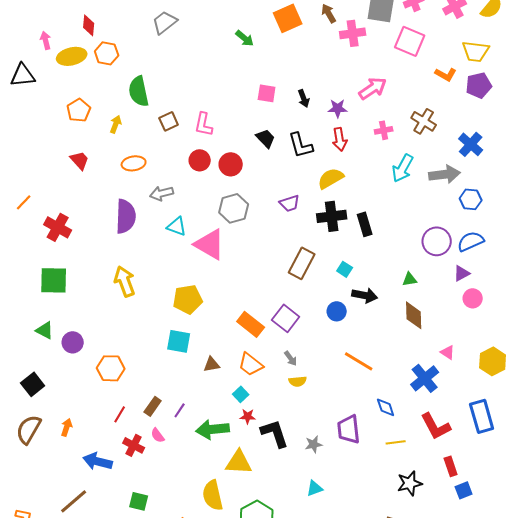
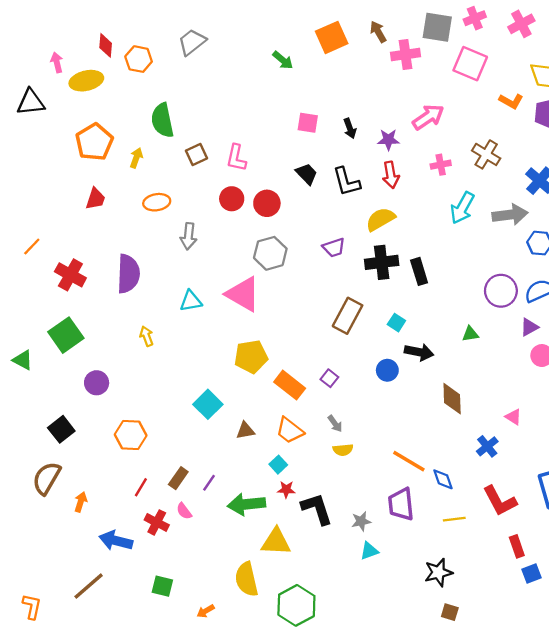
orange hexagon: (107, 53) -> (139, 59), moved
orange pentagon: (79, 110) -> (94, 142), size x1.4
red trapezoid: (80, 160) -> (95, 199), turned 60
gray arrow: (162, 193) -> (189, 236), turned -70
purple semicircle: (126, 216) -> (128, 274), moved
cyan triangle: (177, 226) -> (191, 301), moved, turned -30
green square: (54, 280) -> (66, 335), turned -36
yellow arrow: (125, 281) -> (147, 336), size x0.6
yellow pentagon: (188, 299) -> (251, 357), moved
brown diamond: (414, 315) -> (452, 399), moved
purple square: (286, 318) -> (329, 378), size x0.6
green triangle: (45, 330) -> (23, 360), moved
cyan square: (179, 341) -> (208, 404), turned 35
purple circle: (73, 342) -> (97, 383), moved
orange line: (359, 361) -> (409, 461), moved
blue cross: (425, 378) -> (487, 446), size x0.7
black square: (33, 384) -> (61, 429), moved
brown semicircle: (29, 429) -> (47, 478), moved
black star: (410, 483) -> (438, 572), moved
cyan triangle: (315, 488) -> (369, 551), moved

